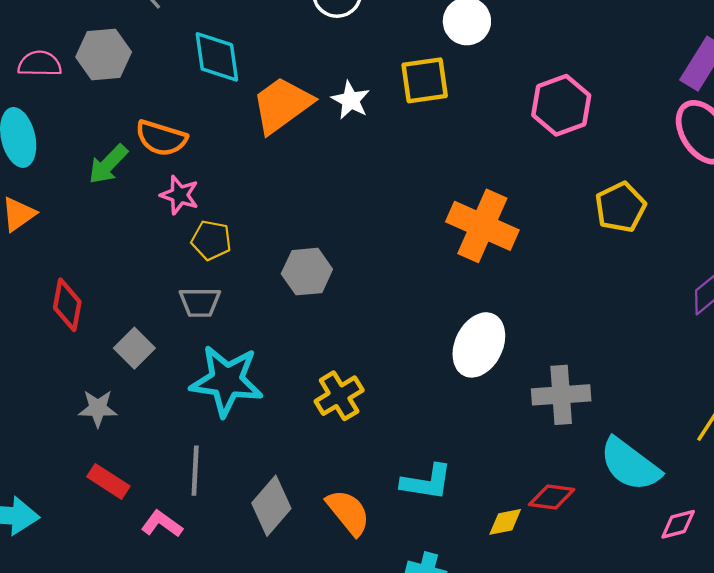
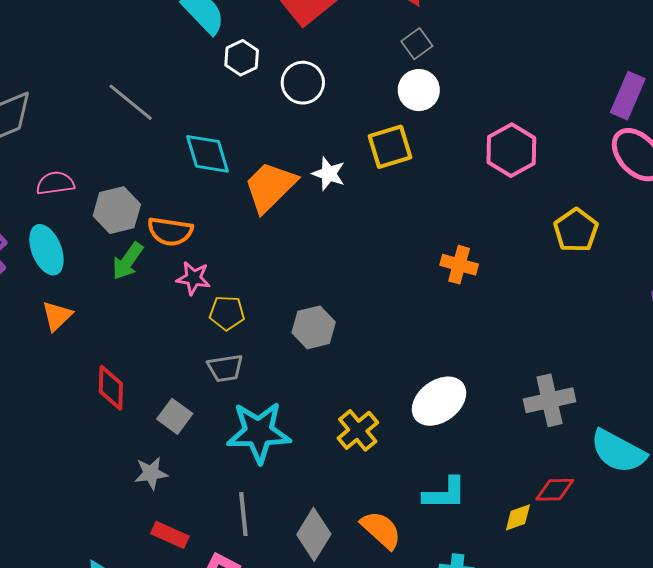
gray hexagon: (104, 55) -> (117, 210), moved
orange cross: (482, 226) -> (459, 265), size x0.6
white ellipse: (479, 345) -> (439, 401), moved, turned 36

